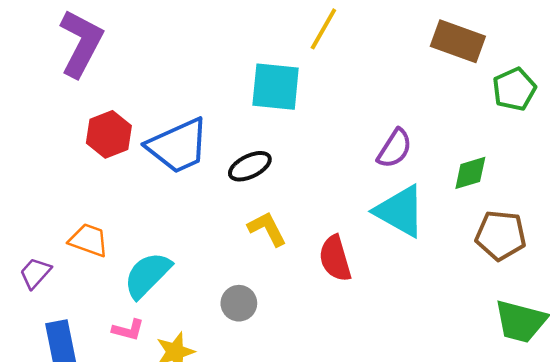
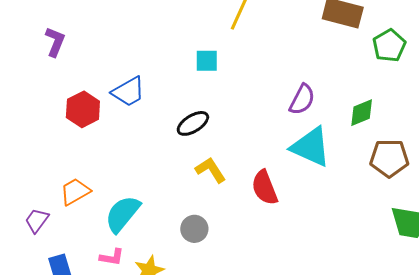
purple L-shape: (81, 43) -> (55, 42), size x0.6
cyan square: (276, 87) -> (207, 61), size x0.6
blue trapezoid: (178, 146) -> (128, 92), moved, size x0.7
orange trapezoid: (89, 240) -> (75, 191), turned -44

